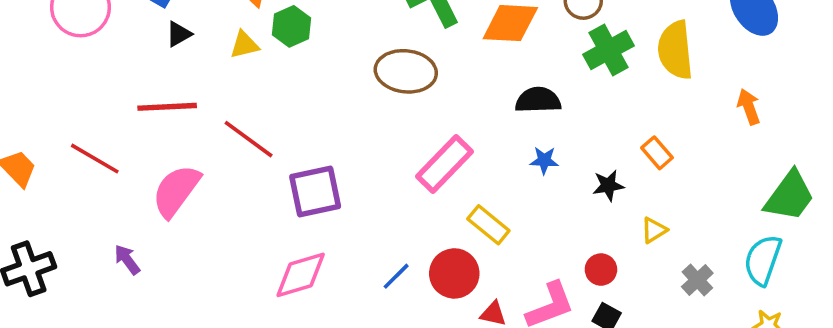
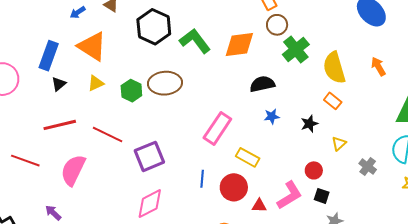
green hexagon: (291, 26) -> (131, 91), moved
yellow semicircle: (675, 50) -> (334, 68), moved
brown ellipse: (406, 71) -> (165, 83), moved
blue line: (396, 276) -> (202, 179), moved, turned -30

